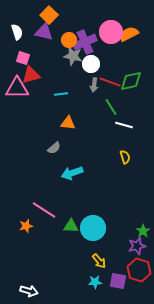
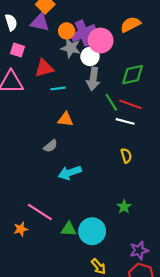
pink circle: (111, 32) -> (101, 40), moved
red triangle: (31, 75) -> (44, 68), moved
red line: (110, 82) -> (130, 104), moved
gray arrow: (94, 85) -> (93, 79), size x1.5
green star: (143, 231) -> (124, 207), moved

